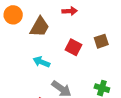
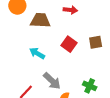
brown trapezoid: (40, 27) -> (40, 20), turned -125

